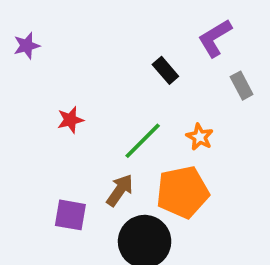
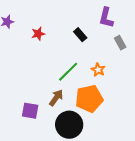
purple L-shape: (215, 38) -> (106, 18), turned -45
red star: (70, 120) -> (38, 34), moved

